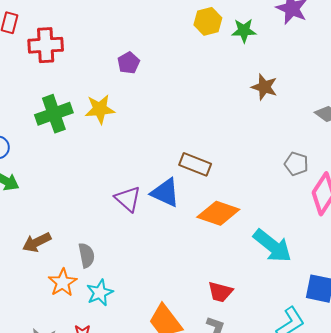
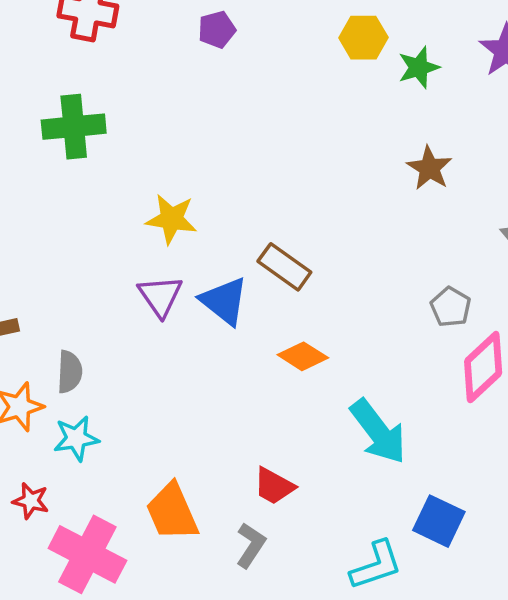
green star: (244, 31) -> (419, 67), turned -30
purple pentagon: (129, 63) -> (217, 30), moved
yellow star: (100, 109) -> (171, 219), moved
orange diamond: (218, 213) -> (303, 356), size x0.7

